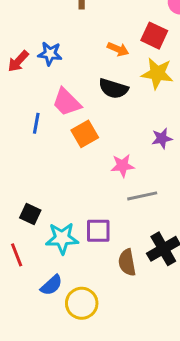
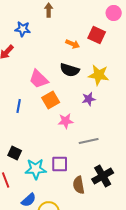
blue star: (50, 54) -> (23, 29), moved
yellow star: (157, 73) -> (99, 75), moved
blue line: (36, 123) -> (19, 106), moved
purple star: (162, 138) -> (89, 99), moved
pink star: (123, 166) -> (66, 121), moved

